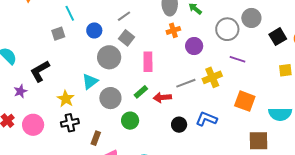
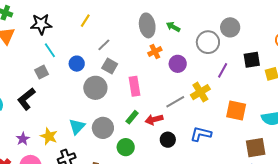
black square: (278, 37) -> (252, 60), moved, turned 30
purple line: (238, 59) -> (223, 70), turned -70
black L-shape: (40, 71) -> (26, 99), moved
cyan triangle: (90, 81) -> (77, 127), moved
purple star: (20, 91) -> (23, 139), moved
yellow star: (66, 99) -> (49, 136), moved
black circle: (179, 125) -> (168, 140), moved

